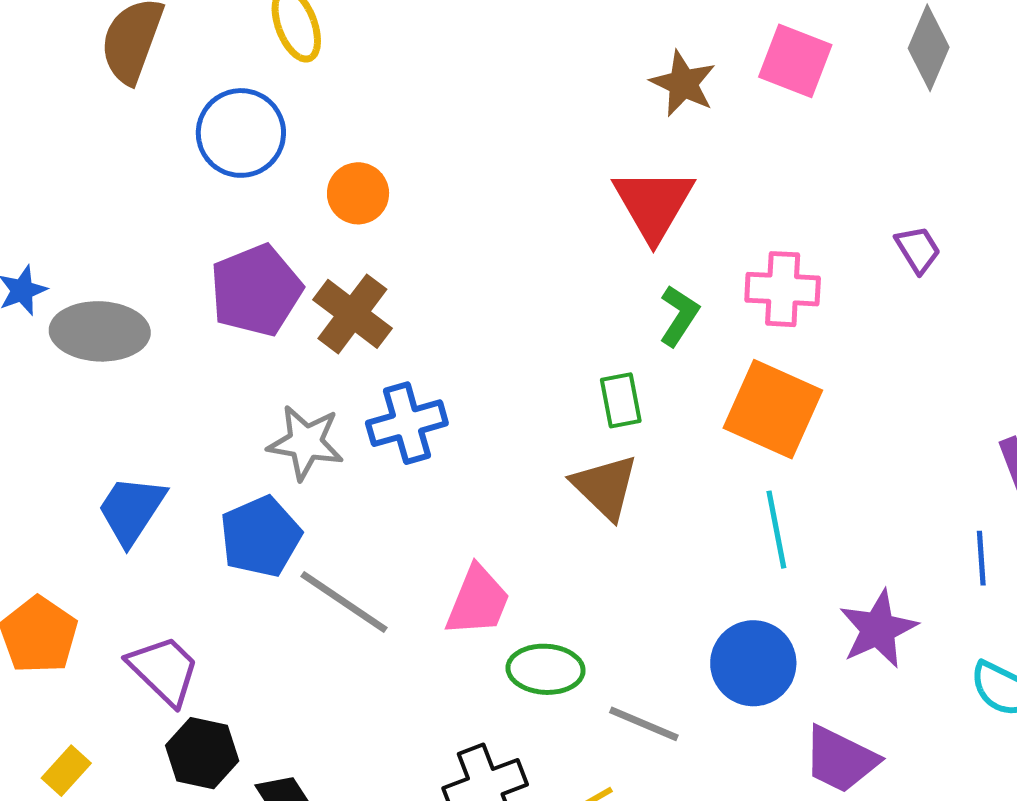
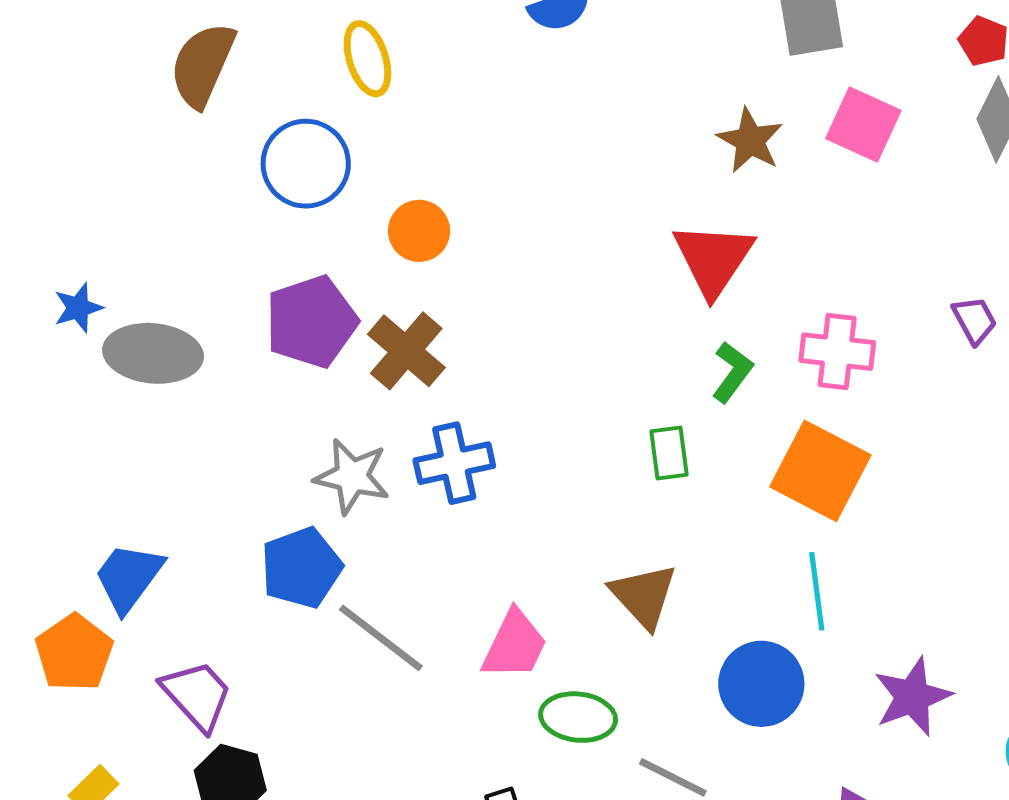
brown triangle: (605, 487) -> (644, 596), moved
blue trapezoid: (131, 510) -> (129, 577), moved
blue circle: (753, 663) -> (761, 684), moved

